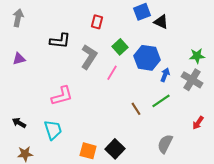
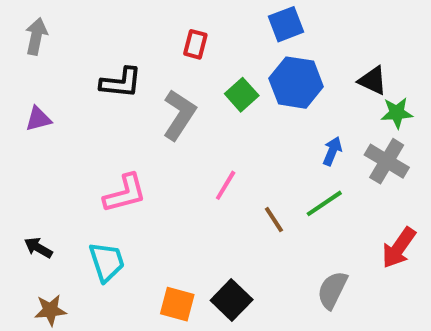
black triangle: (161, 22) -> (373, 81), moved
blue hexagon: (147, 58) -> (296, 83), moved
pink line: (112, 73) -> (226, 185), moved
red arrow: (198, 123) -> (399, 248), size x1.5

